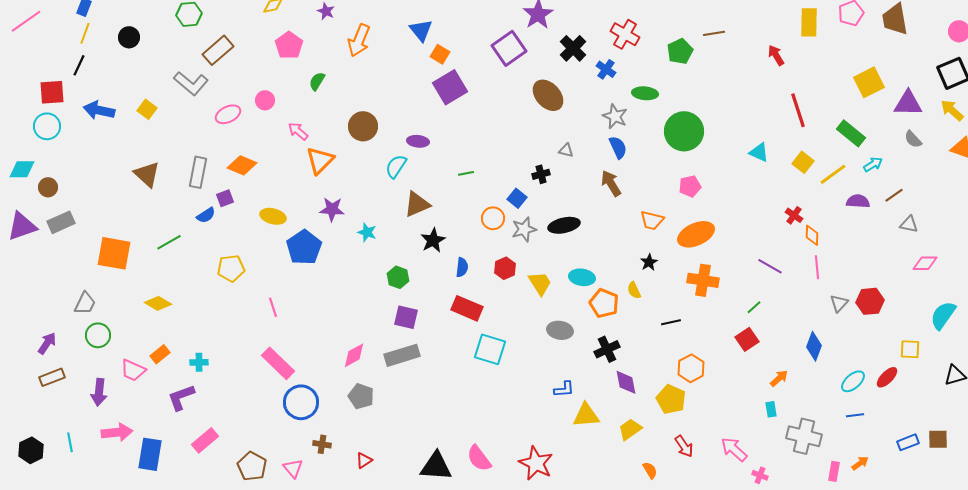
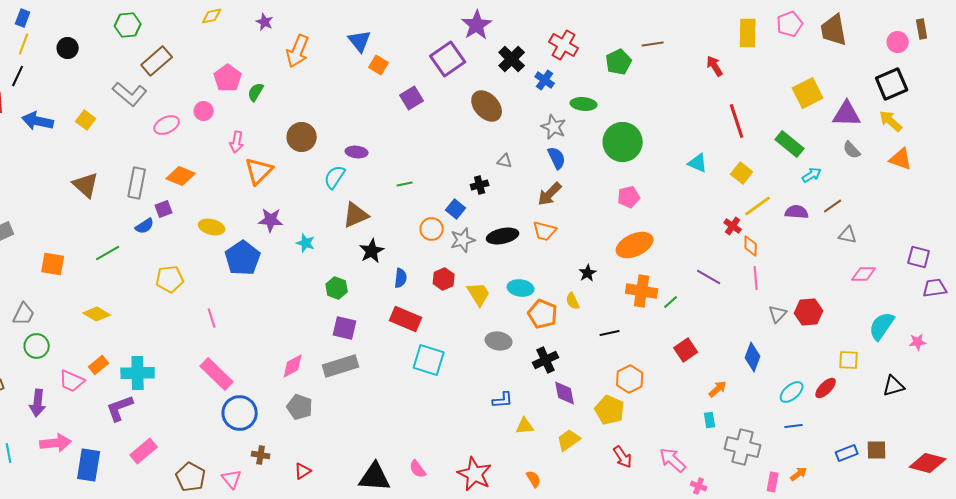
pink pentagon: (289, 45) -> (228, 78), moved
purple square: (450, 87) -> (412, 98), moved, size x0.7
pink arrow: (298, 131) -> (237, 142), turned -120
yellow line: (833, 174) -> (758, 206), moved
brown arrow: (611, 183) -> (550, 194), turned -104
orange trapezoid: (652, 220) -> (545, 231), moved
orange square: (114, 253) -> (53, 264), size x0.7
green line: (754, 307) -> (671, 302), moved
cyan cross: (199, 362) -> (138, 373), size x1.8
yellow triangle: (586, 415) -> (525, 426), size x0.7
pink semicircle: (479, 458) -> (418, 469), size x0.7
orange semicircle: (650, 470) -> (534, 479), moved

